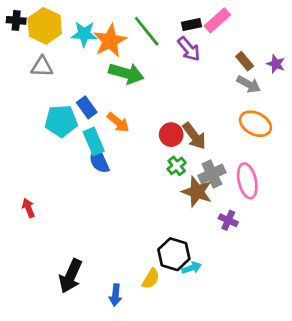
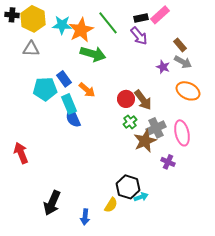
purple star: (276, 64) -> (163, 67), moved
brown star: (197, 192) -> (145, 141), turned 30
red arrow: (28, 208) -> (21, 153), size x1.5

